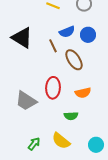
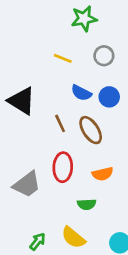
blue semicircle: (67, 32) -> (81, 93), turned 49
brown line: (53, 46) -> (60, 123), moved
gray trapezoid: (26, 101) -> (27, 184), turned -70

